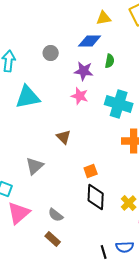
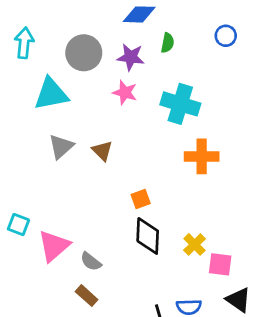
gray circle: (51, 53) -> (84, 53), moved, size x1.6
gray triangle: (35, 166) -> (61, 147), moved
pink triangle: (19, 213) -> (54, 246), moved

